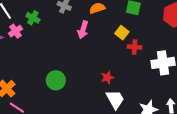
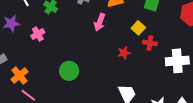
pink cross: (15, 31) -> (38, 34), moved
red star: (107, 77) -> (124, 53), moved

